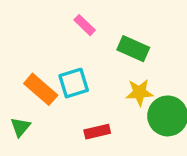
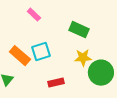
pink rectangle: (85, 25) -> (34, 15), moved

